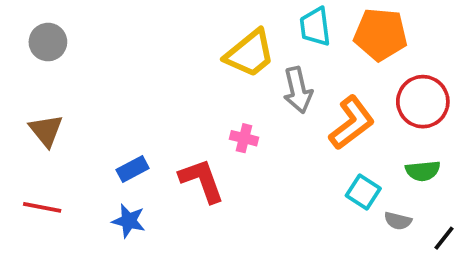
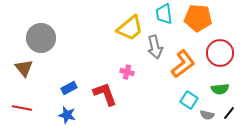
gray circle: (48, 42) -> (41, 38), moved, size x1.5
black line: (444, 238) -> (229, 113), moved

